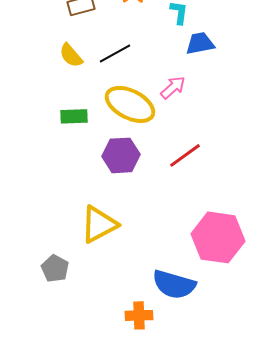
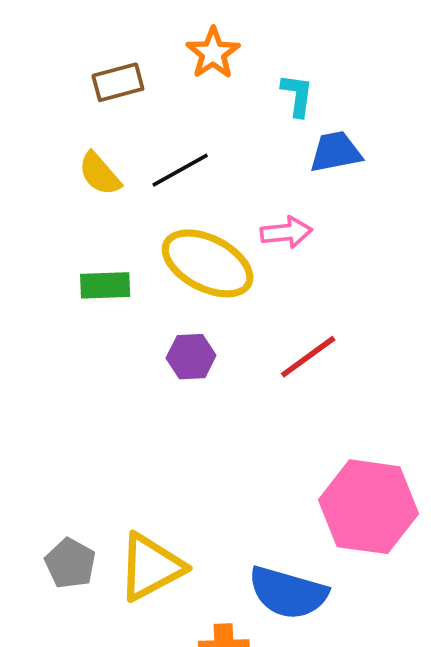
pink arrow: (173, 87) -> (286, 232), turned 36
purple hexagon: (121, 155) -> (191, 357), size x0.7
yellow triangle: (99, 224) -> (151, 567), moved

